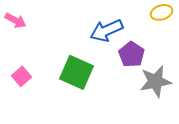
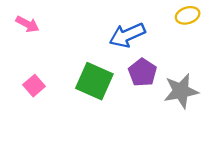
purple pentagon: (131, 54) -> (143, 72), moved

